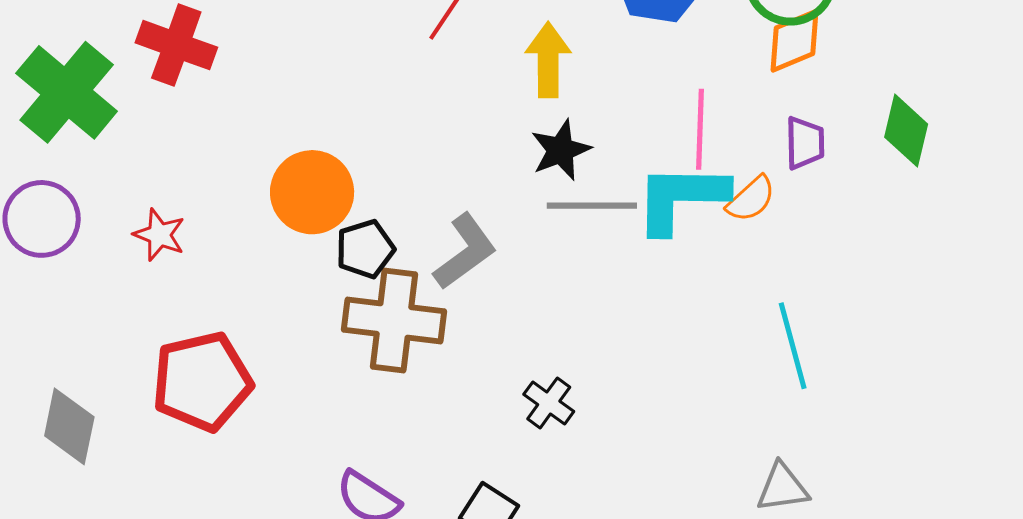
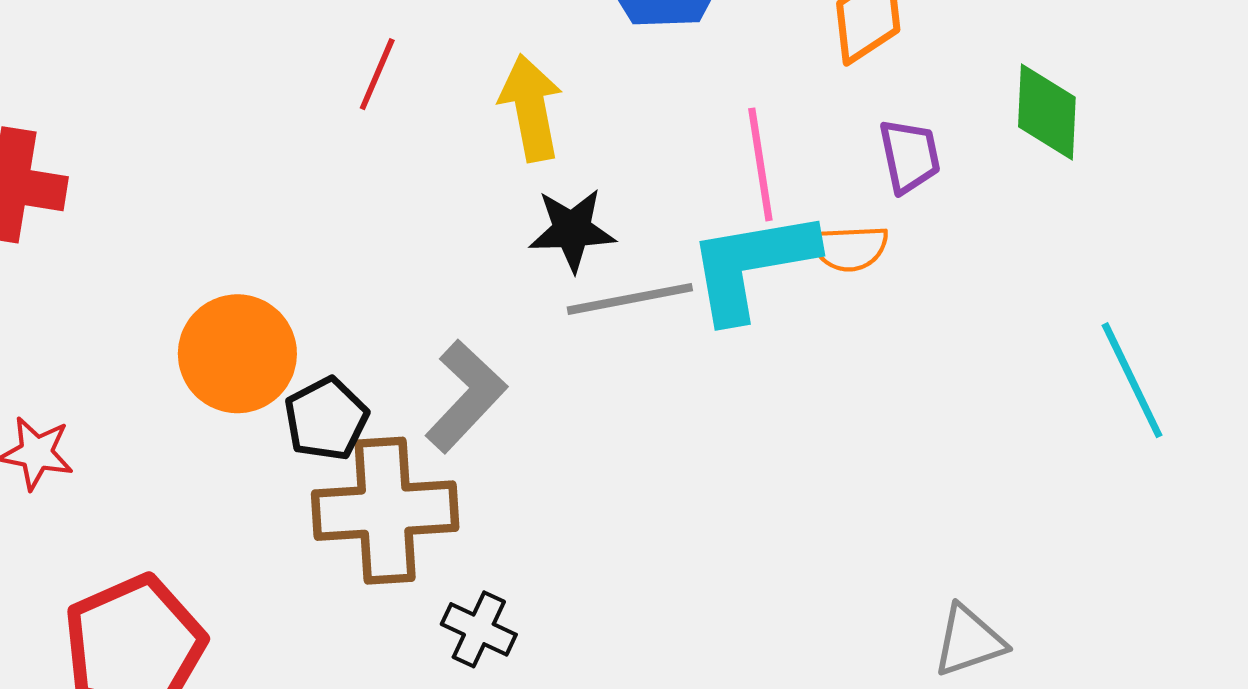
black star: (561, 150) -> (572, 230), turned 30
orange semicircle: (751, 199) -> (849, 248), turned 50
cyan line: (793, 346) -> (1132, 380), moved
black cross: (549, 403) -> (479, 629), moved

